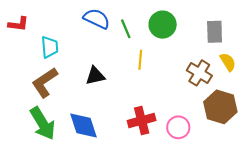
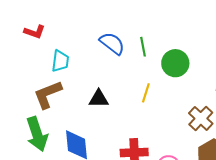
green line: (126, 29) -> (143, 47), moved

